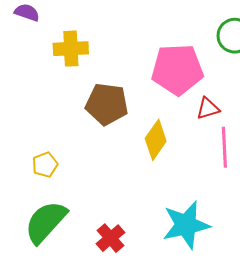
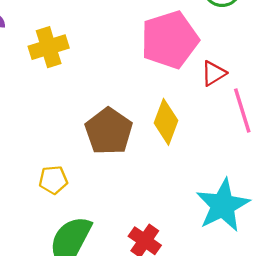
brown pentagon: (107, 104) -> (109, 131), moved, turned -30
yellow pentagon: (45, 165) -> (53, 180), turned 30

